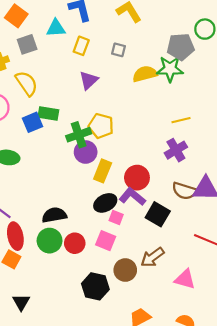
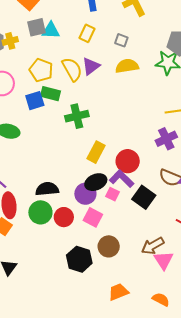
cyan triangle: (56, 28) -> (51, 30), moved
yellow semicircle: (145, 74) -> (127, 66), moved
yellow semicircle: (27, 83) -> (72, 69), moved
yellow pentagon: (101, 126) -> (41, 70), moved
purple circle: (86, 152) -> (85, 194), moved
pink square: (116, 217) -> (113, 194), moved
brown arrow: (152, 257) -> (153, 246), moved
pink triangle: (185, 279) -> (164, 260), turned 35

